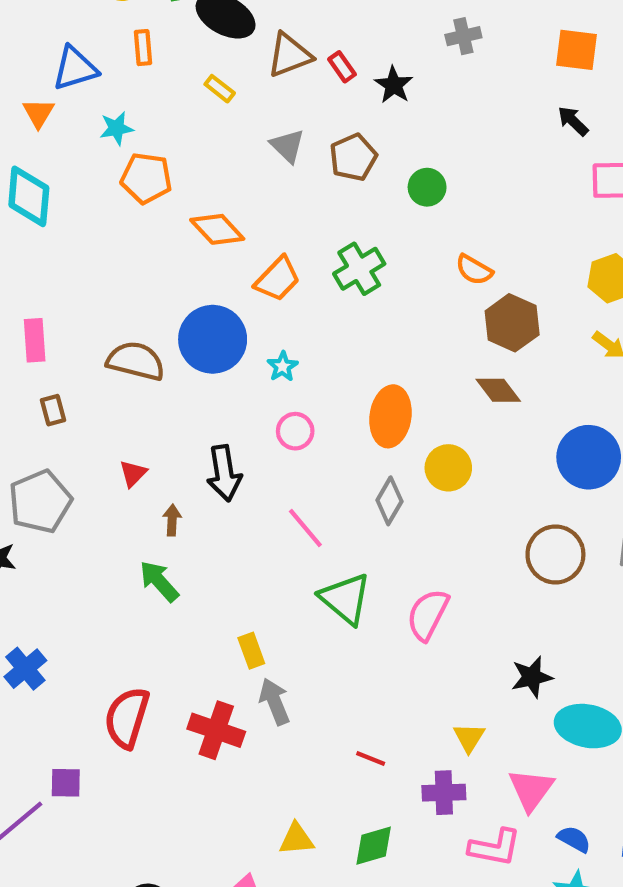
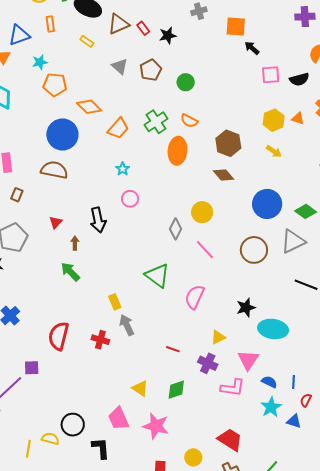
orange square: (576, 50) -> (236, 26), moved
black star: (394, 85) -> (168, 35), turned 30
orange semicircle: (474, 270) -> (189, 121), moved
blue circle: (213, 339) -> (62, 135), moved
brown rectangle: (53, 410) -> (17, 195), turned 40
orange ellipse: (390, 416) -> (177, 151), moved
pink line: (305, 528) -> (205, 250), moved
pink semicircle: (428, 615) -> (195, 297), moved
red cross: (216, 730) -> (100, 340), size x0.7
yellow triangle: (469, 738) -> (218, 337), turned 35
purple cross: (444, 793) -> (208, 363), turned 30
yellow triangle: (296, 839) -> (140, 388), turned 42

